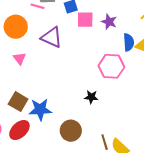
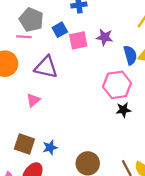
pink triangle: (20, 58) -> (33, 100), moved, turned 40
black star: (91, 97) -> (123, 110), moved
blue star: (40, 110) -> (50, 147), size x0.6

